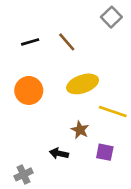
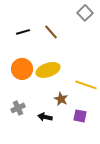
yellow ellipse: (83, 84) -> (48, 70), moved
gray cross: (24, 174) -> (18, 108), moved

